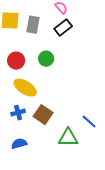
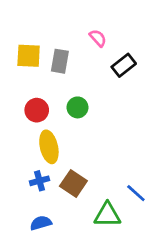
black rectangle: (63, 28) -> (124, 65), moved
yellow ellipse: (25, 88) -> (49, 147), turned 45

